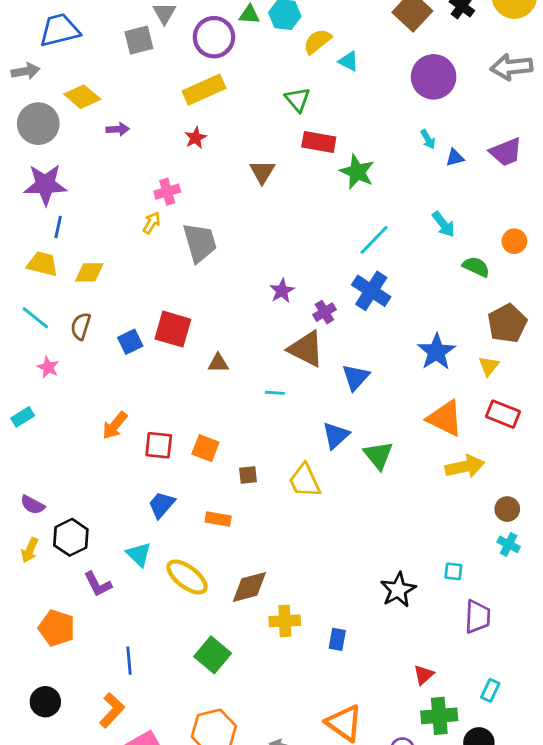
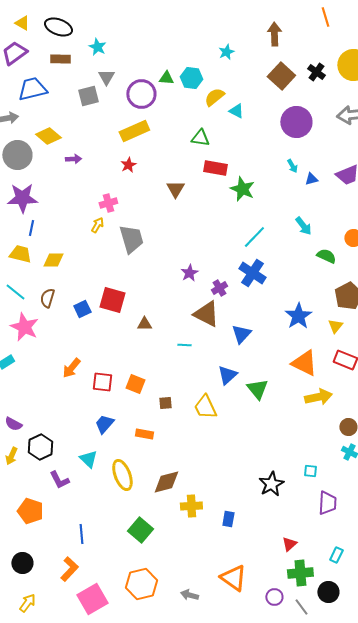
green triangle: (298, 100) -> (200, 138), turned -42
pink star: (48, 367) -> (24, 327), size x1.8
yellow ellipse: (187, 577) -> (122, 475), turned 32

